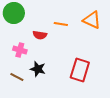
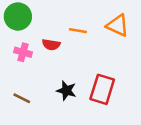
pink cross: (20, 50) -> (23, 52), moved
black star: (38, 69) -> (66, 91), moved

